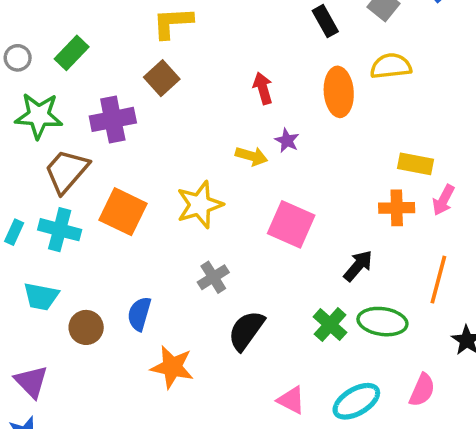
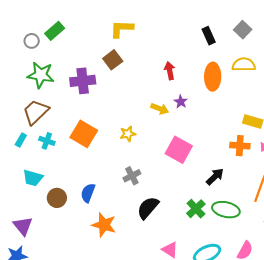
green rectangle: (72, 53) -> (55, 31), moved
brown trapezoid: (67, 171) -> (36, 112), moved
yellow star: (200, 205) -> (128, 134), size x0.6
cyan cross: (60, 230) -> (47, 141), size x0.7

